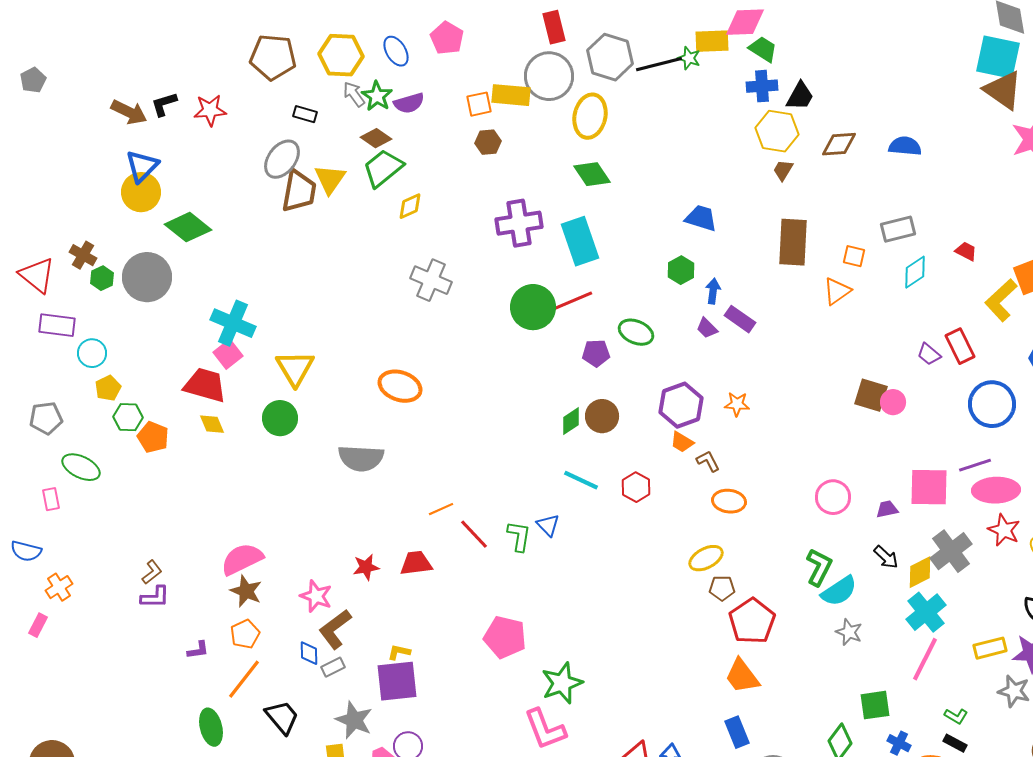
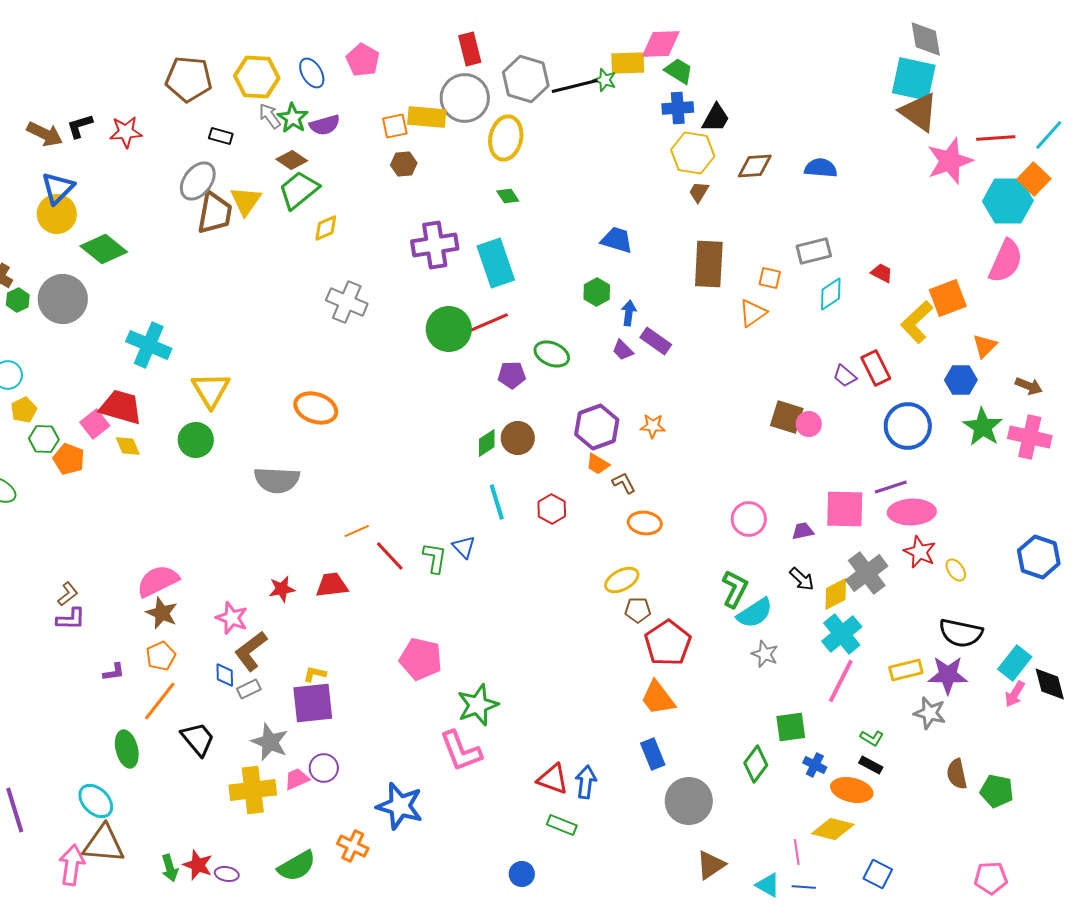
green diamond: (592, 174) -> (508, 196), size x0.6
pink square: (228, 354) -> (95, 424), moved
cyan line: (581, 480) -> (497, 502), turned 48

